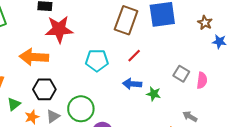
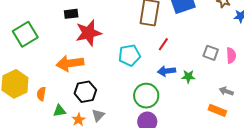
green triangle: (14, 104) -> (59, 111), turned 40
green circle: (81, 109) -> (146, 96), moved

